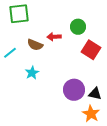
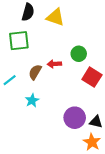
brown semicircle: (35, 45) -> (35, 72), turned 98

